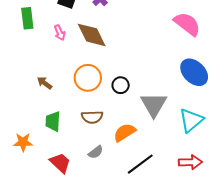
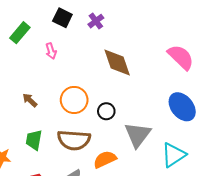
green rectangle: (27, 18) -> (20, 33), turned 40
brown diamond: (92, 35) -> (117, 63), moved
brown semicircle: (92, 117) -> (74, 140), size x1.5

